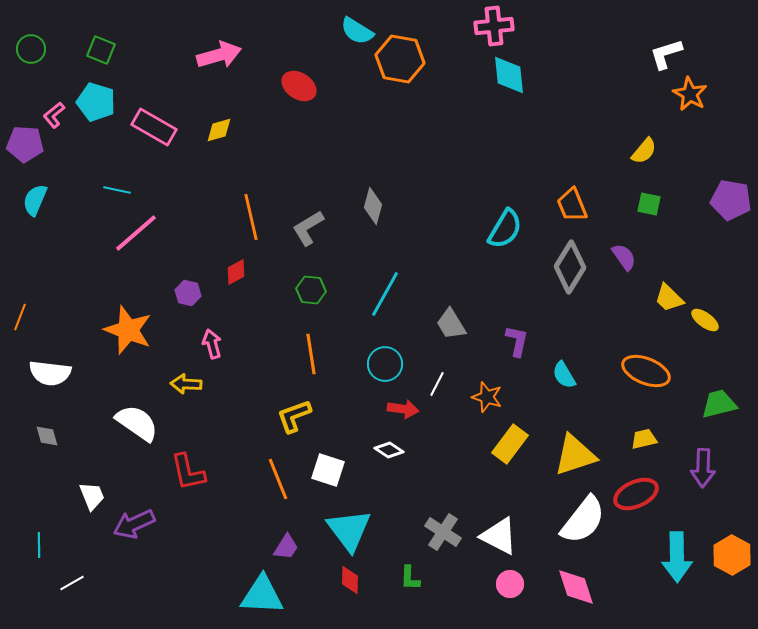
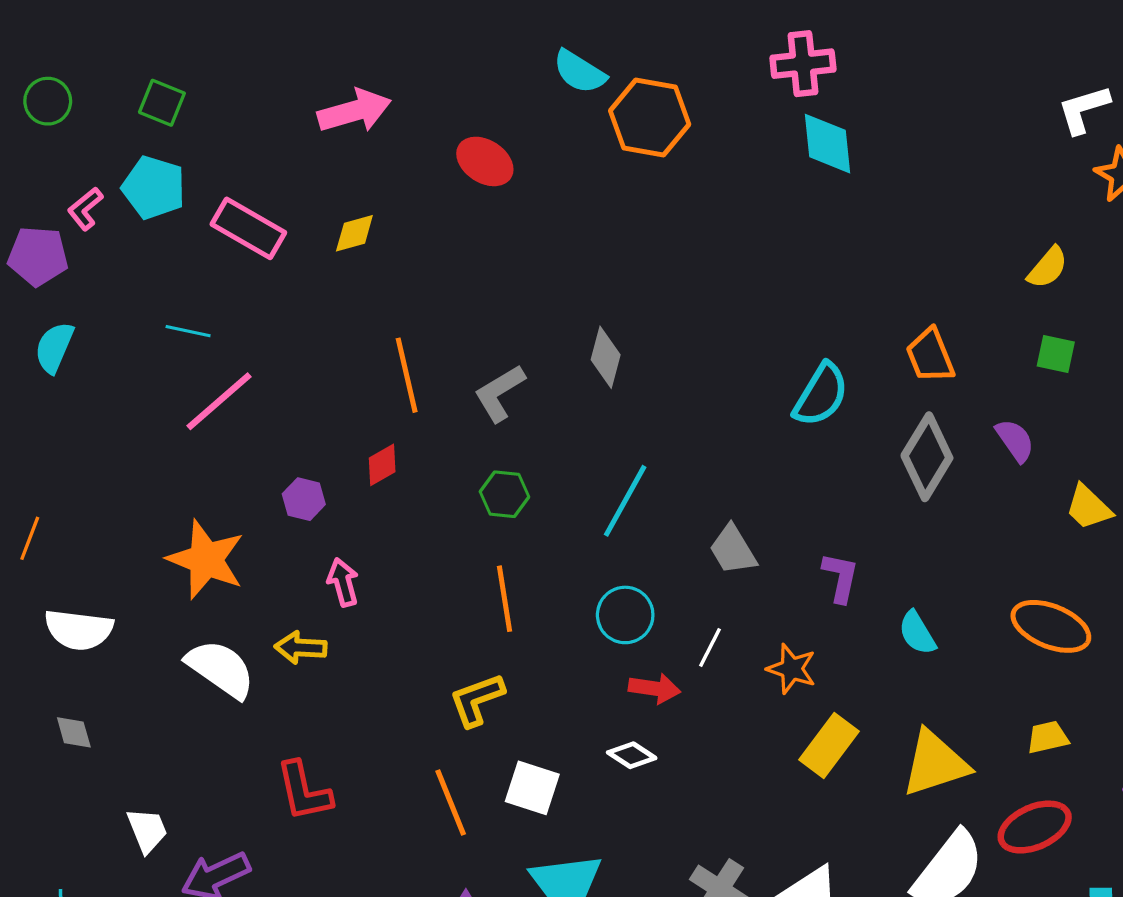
white semicircle: (137, 423) -> (221, 669), moved

